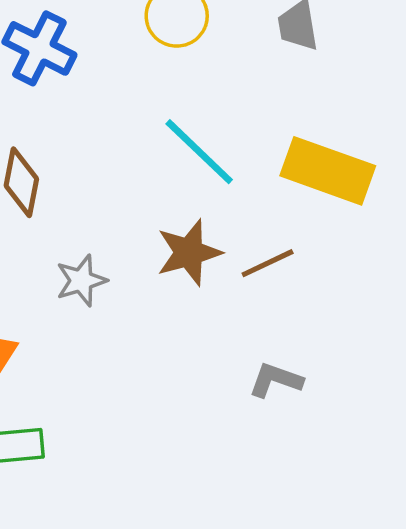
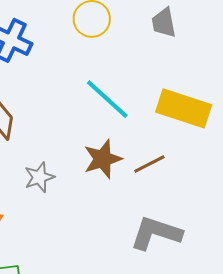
gray L-shape: (276, 380) -> (156, 233), size x1.6

